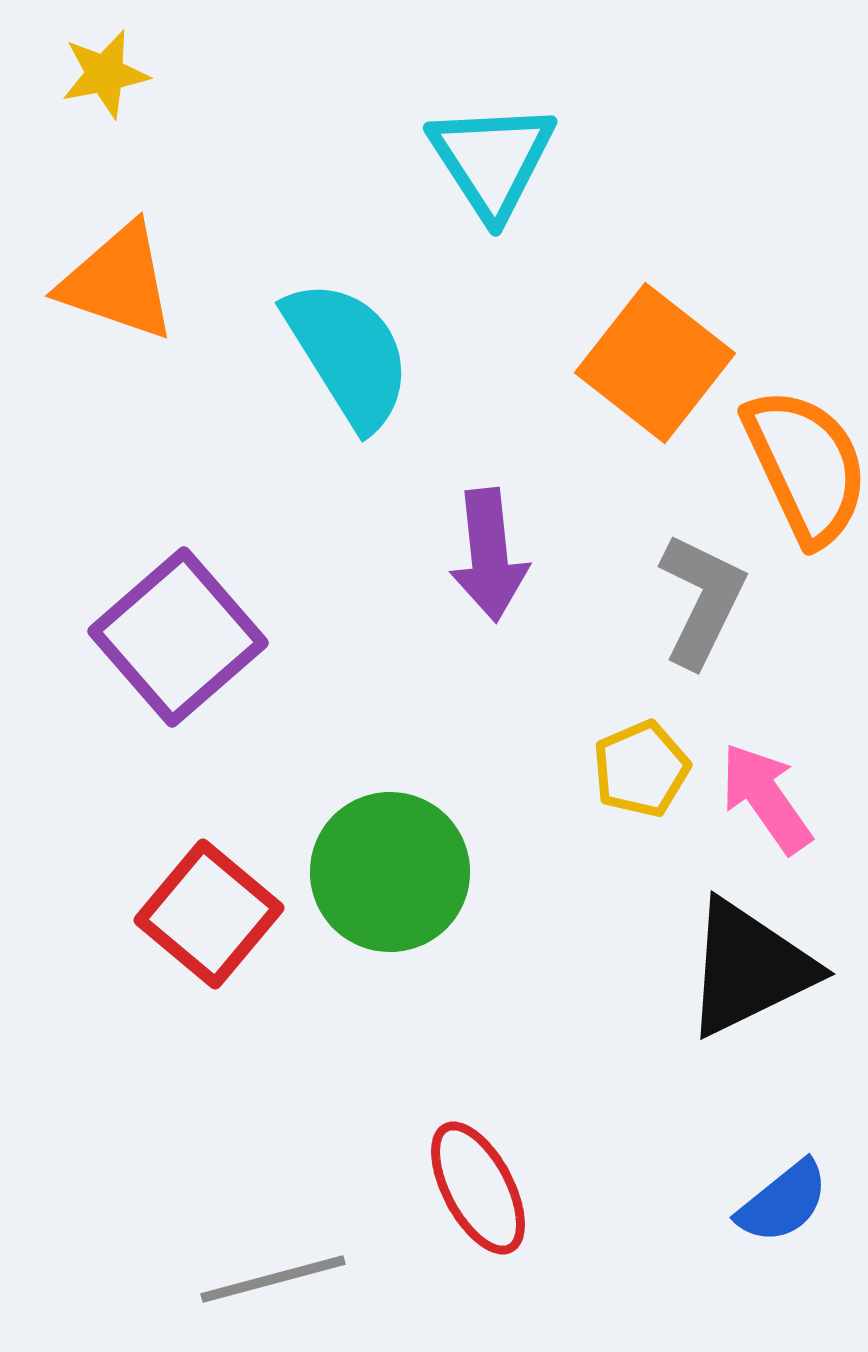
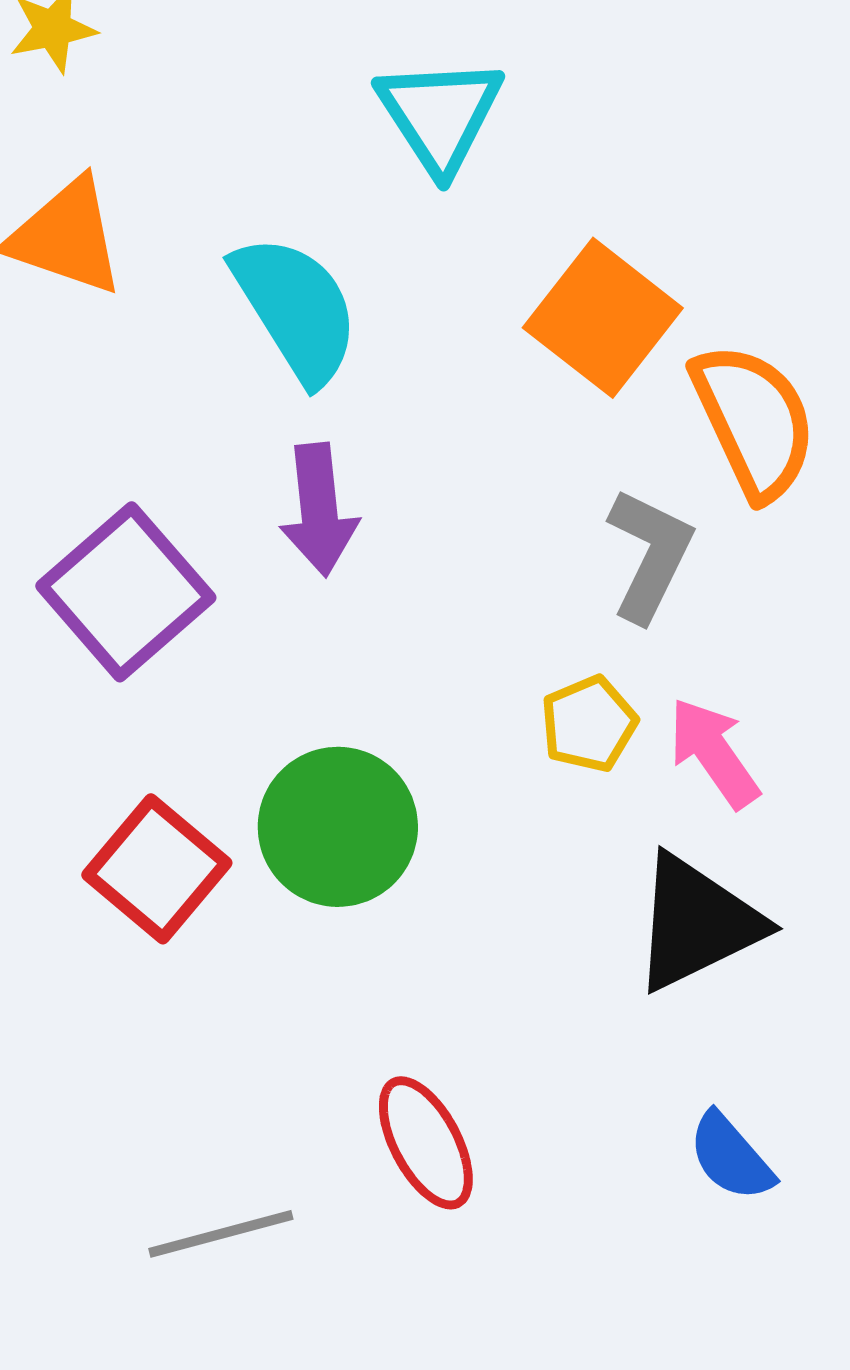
purple arrow: (489, 555) -> (319, 510), moved
blue semicircle: (783, 1202) -> (731, 1157), turned 88

